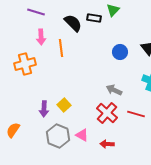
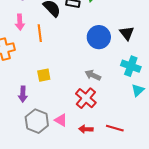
blue circle: (120, 52) -> (99, 37), size x1.5
yellow square: (64, 105) -> (44, 75), moved, turned 32
red line: (136, 114) -> (115, 128), moved

